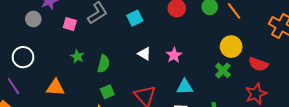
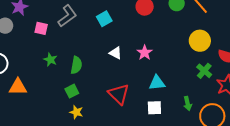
green cross: (223, 70) -> (204, 71), moved
orange triangle: (55, 87) -> (18, 87), moved
green square: (107, 92) -> (72, 91), moved

